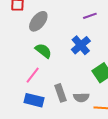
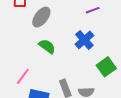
pink line: (33, 75) -> (23, 76), moved

